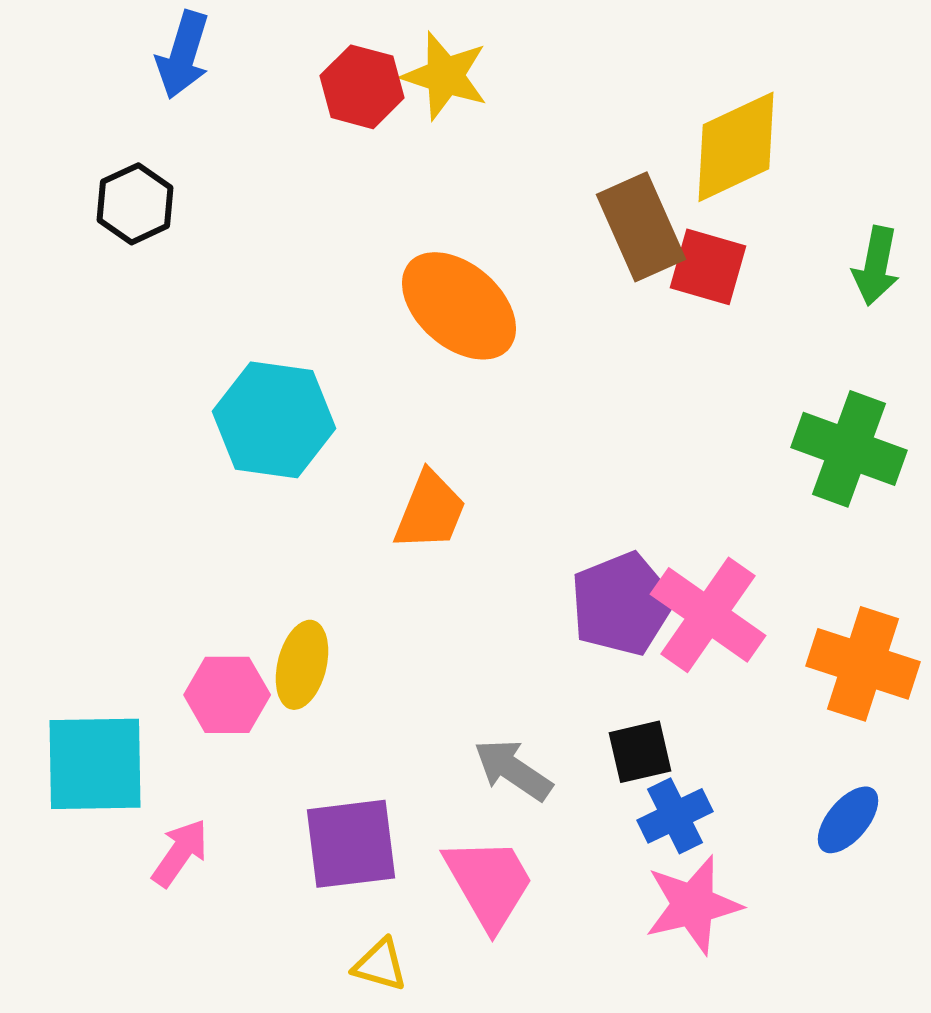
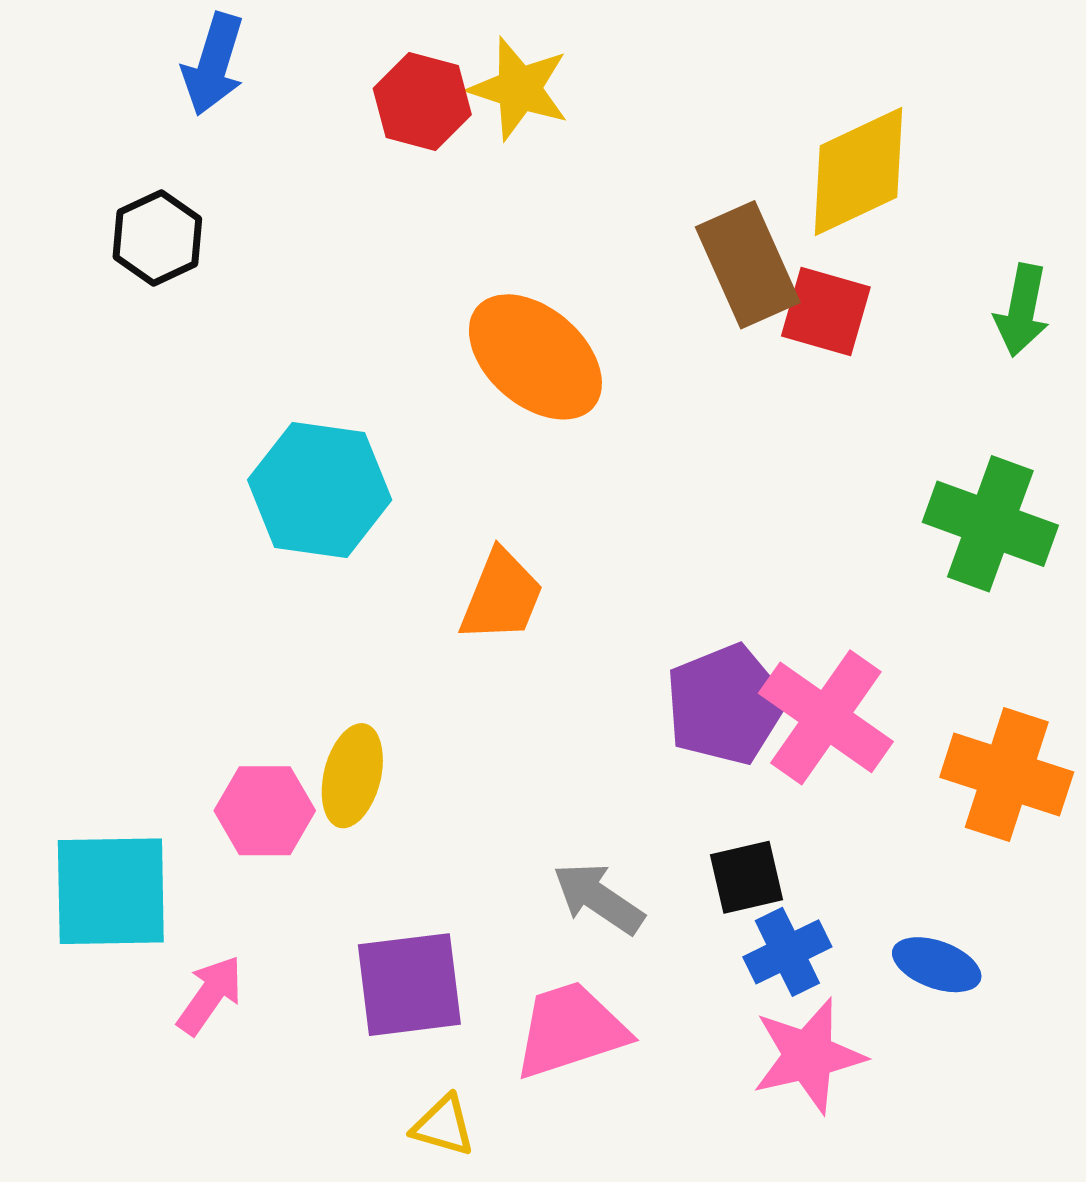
blue ellipse: (848, 820) -> (937, 965), moved, turned 70
pink trapezoid: (489, 883) -> (570, 1030), turned -78

